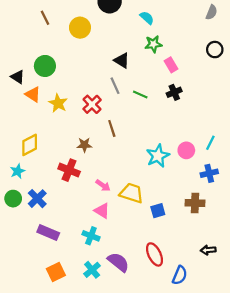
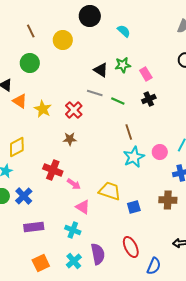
green star: (153, 44) -> (123, 65), moved
green circle: (45, 66) -> (30, 63), moved
gray line: (115, 86) -> (95, 93), turned -49
brown line: (112, 128) -> (129, 132), moved
brown star: (84, 145) -> (70, 139), moved
pink arrow: (103, 185) -> (74, 184), moved
purple rectangle: (48, 233) -> (34, 227), turned -30
purple semicircle: (118, 262) -> (98, 254), turned 40

